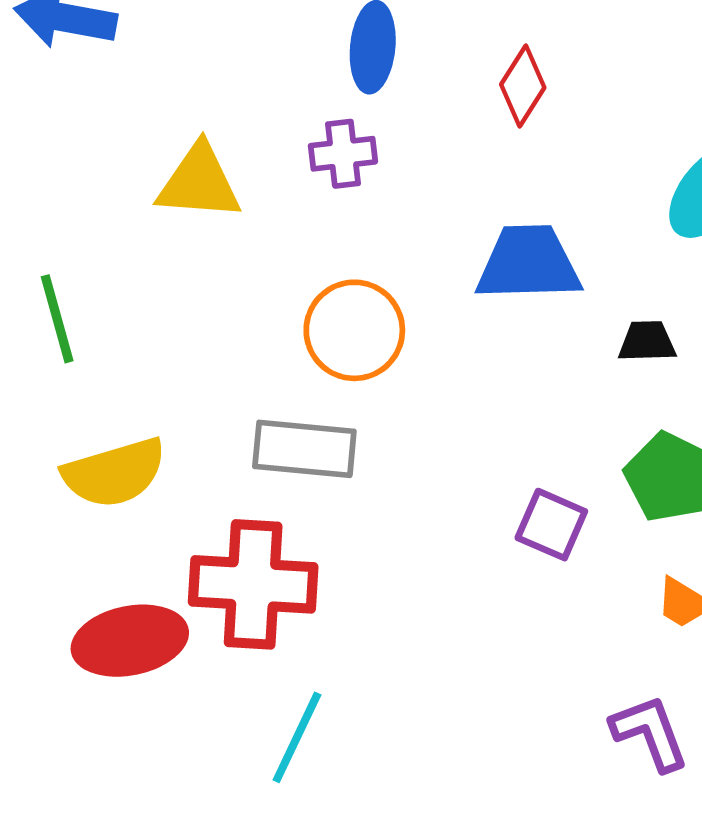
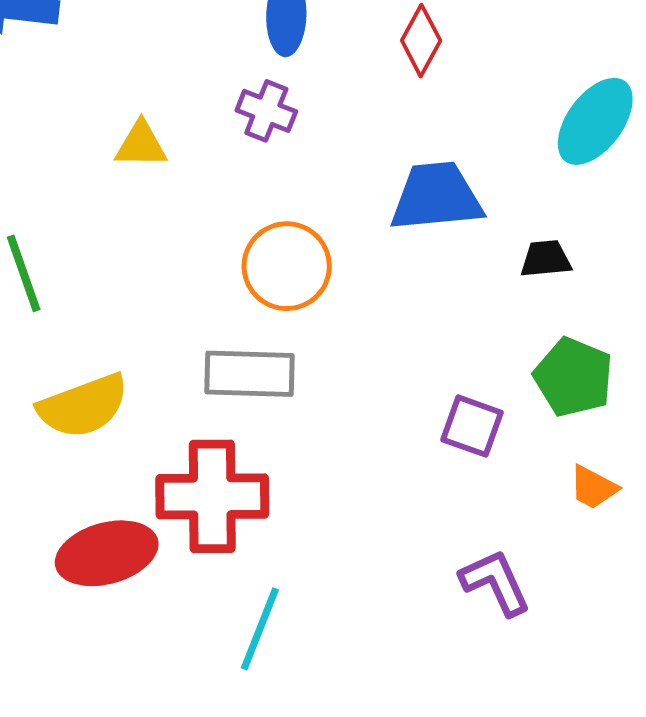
purple cross: (343, 154) -> (266, 111), turned 32
yellow triangle: (199, 182) -> (141, 145), size x0.7
purple L-shape: (650, 733) -> (495, 582), moved

